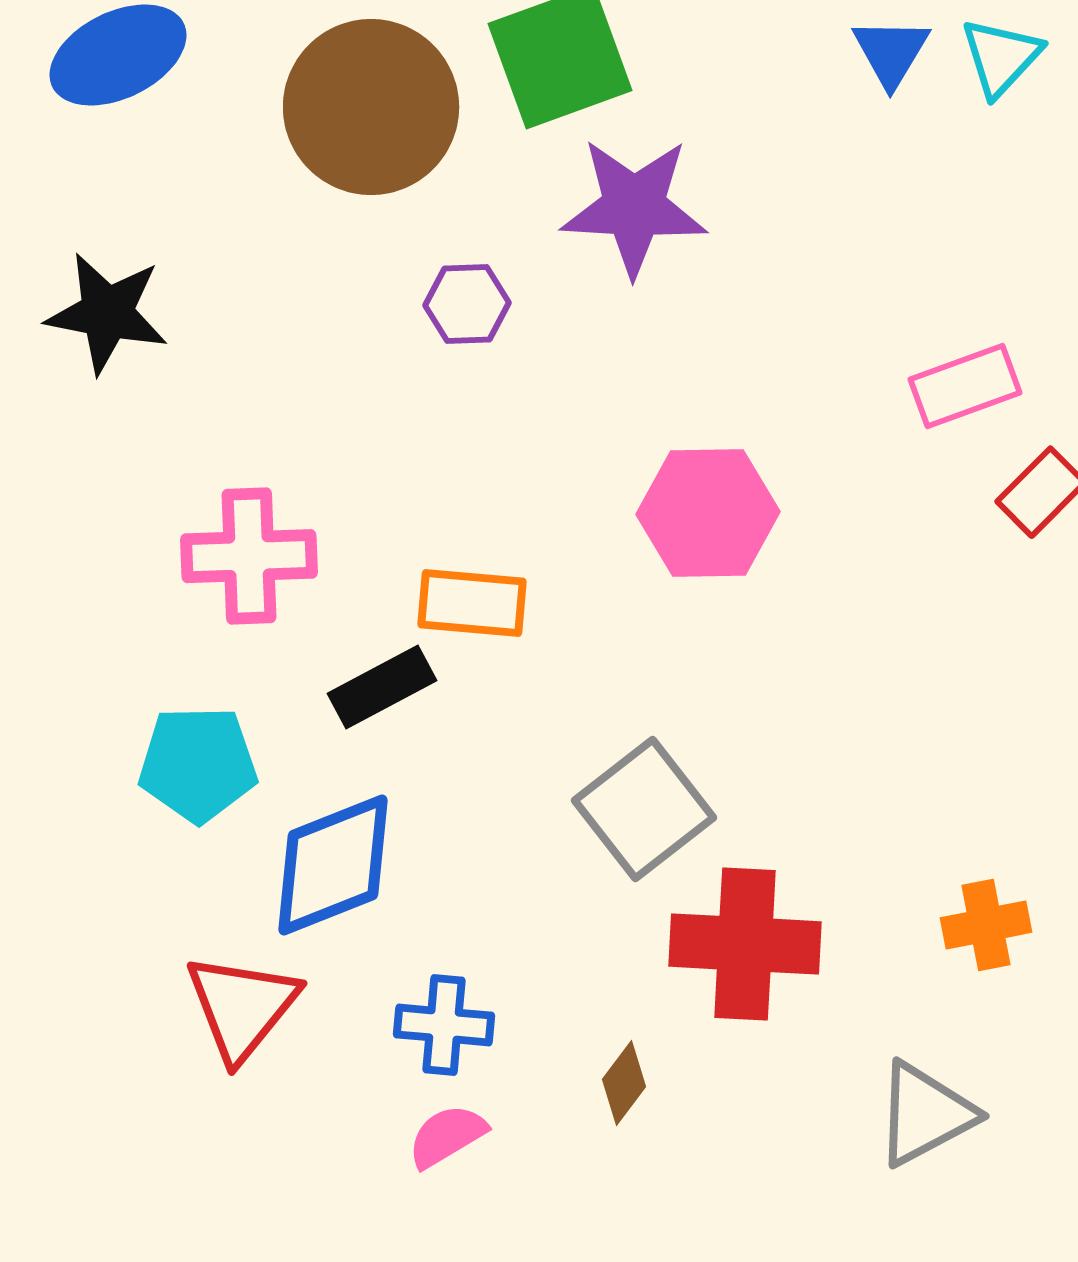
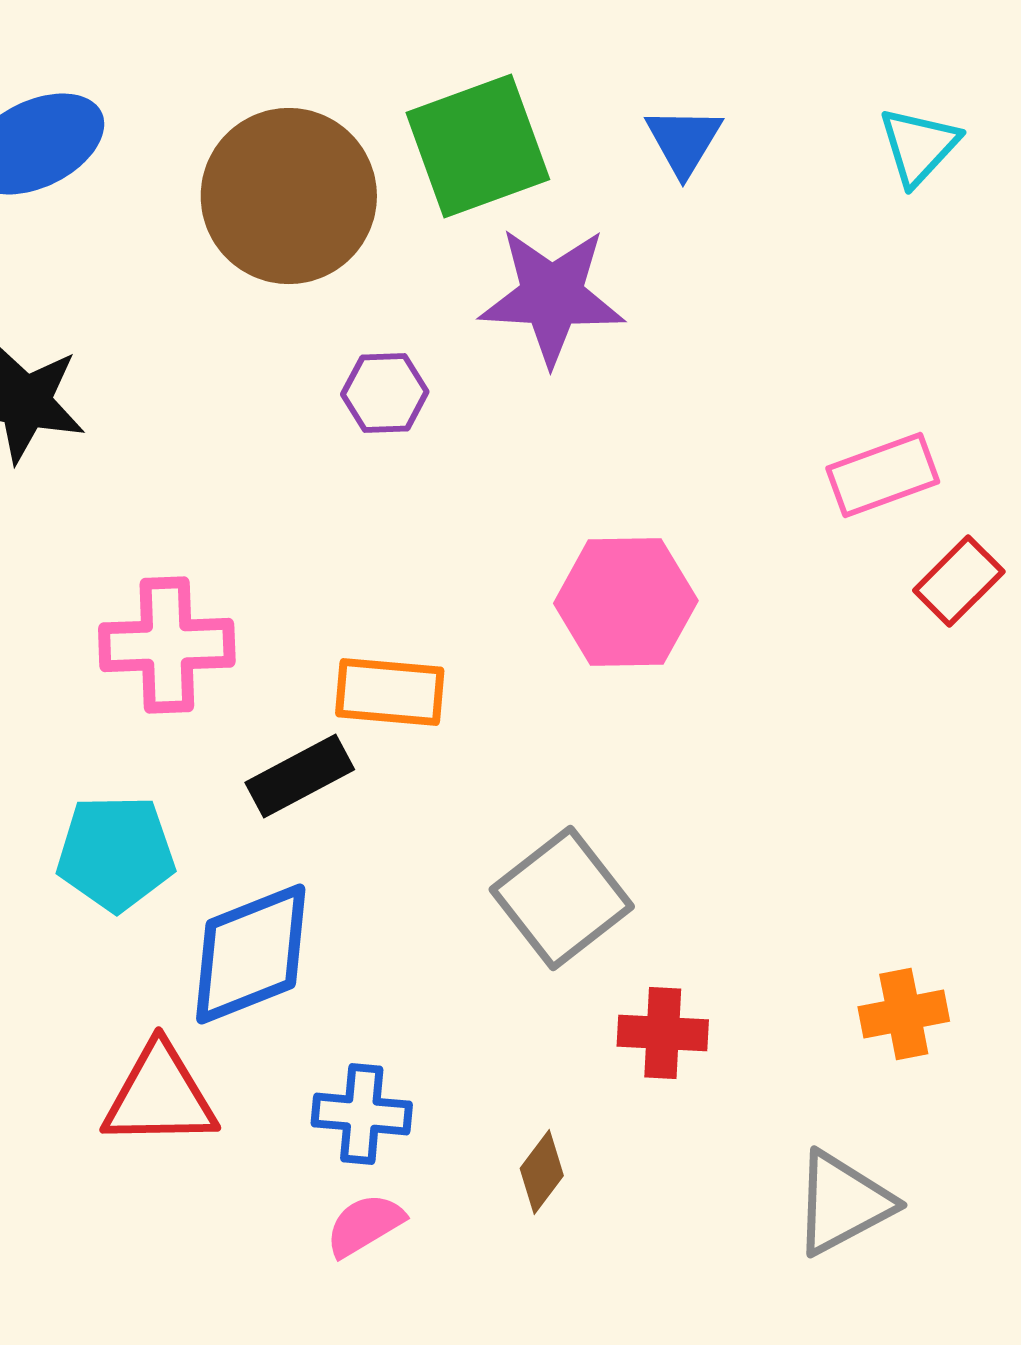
blue triangle: (891, 52) -> (684, 141), moved
red cross: (745, 944) -> (663, 1033), size x0.6
red triangle: (242, 1007) -> (160, 1096), turned 50

